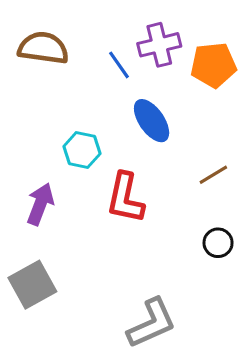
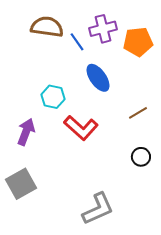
brown semicircle: (43, 48) -> (47, 27), moved
red L-shape: (125, 198) -> (81, 128), turned -60

